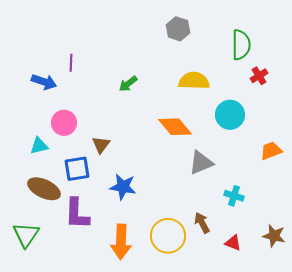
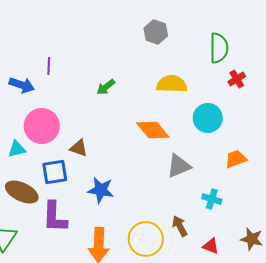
pink circle: (64, 123) -> (42, 126), size x1.4
brown triangle: (101, 145) -> (79, 148), turned -48
orange trapezoid: (271, 151) -> (236, 159), moved

